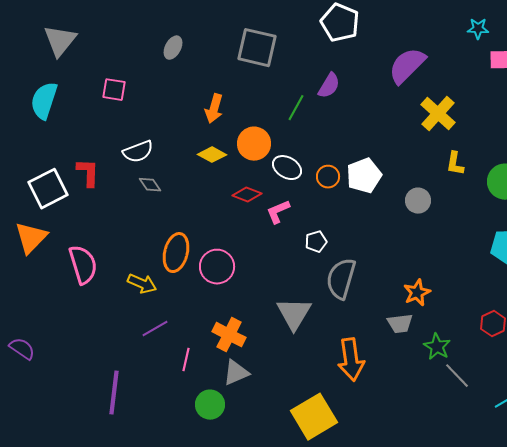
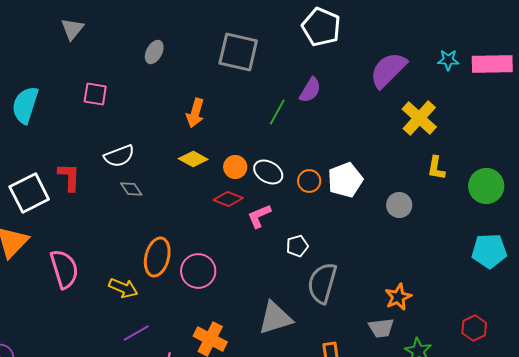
cyan star: (478, 29) -> (448, 60), moved
gray triangle: (60, 41) -> (72, 29), moved, size x0.7
orange circle: (254, 144) -> (235, 167), moved, size x0.7
gray triangle: (294, 314) -> (275, 318), turned 42

